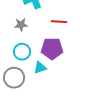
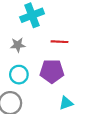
cyan triangle: (40, 68) -> (66, 103), moved

